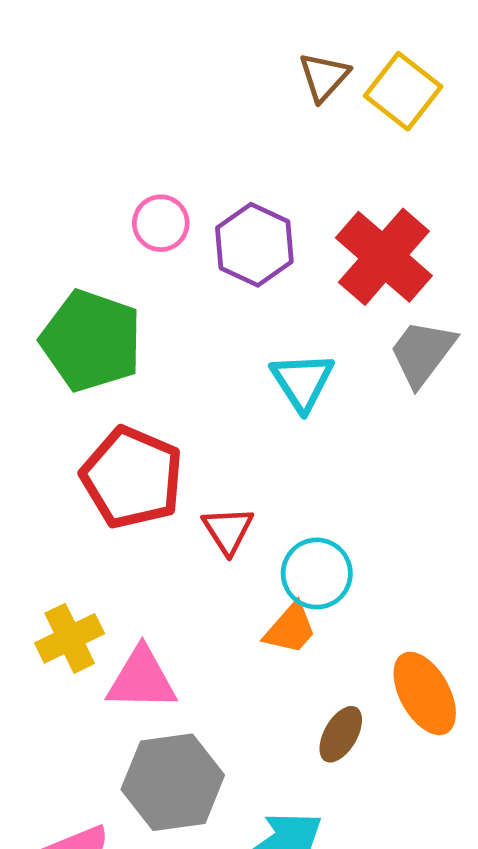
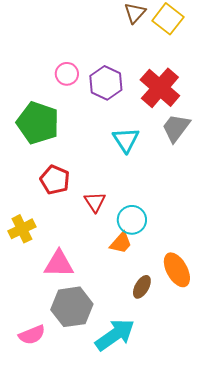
red pentagon: (132, 478) -> (55, 180), size x0.7
yellow cross: (70, 638) -> (22, 229), moved

